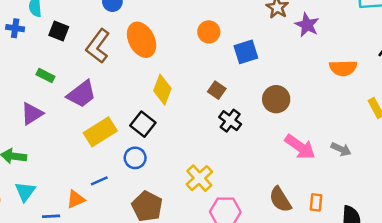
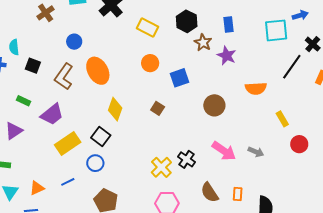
brown circle: (276, 99) -> (214, 105), moved
black cross: (230, 121) -> (187, 159), moved
yellow cross: (199, 178) -> (161, 167), moved
orange triangle: (76, 199) -> (37, 188), moved

